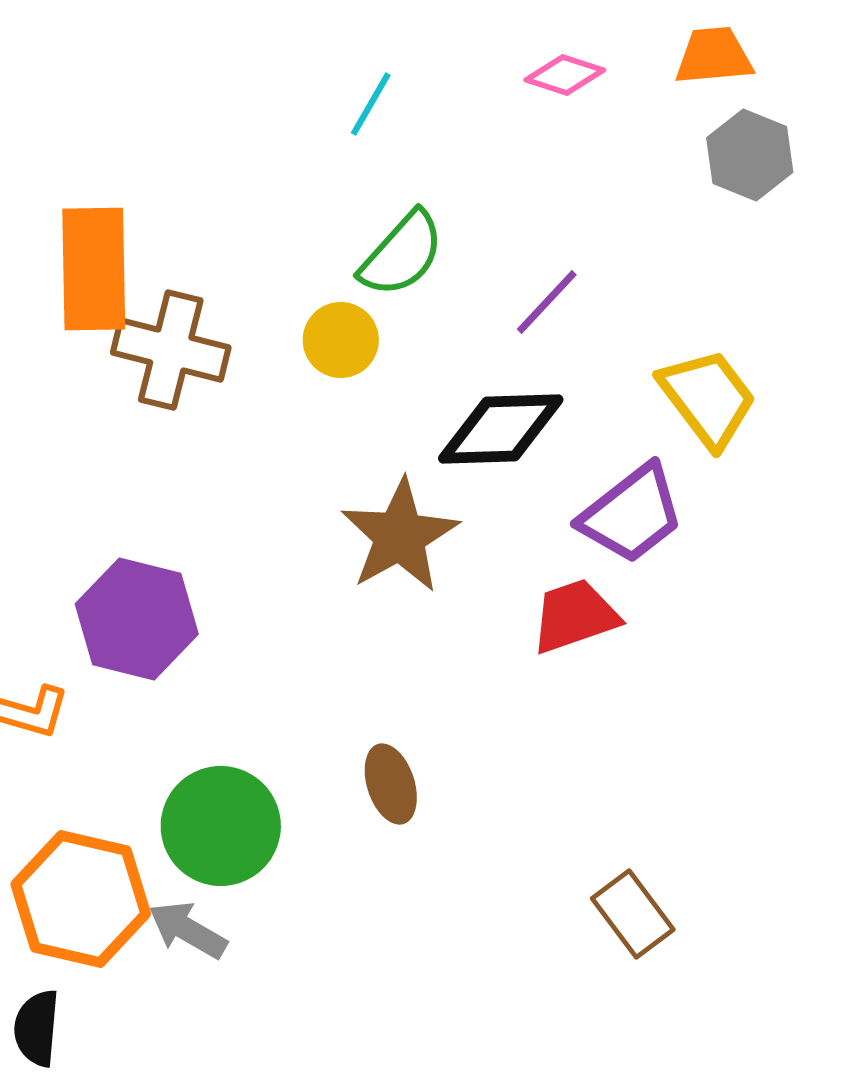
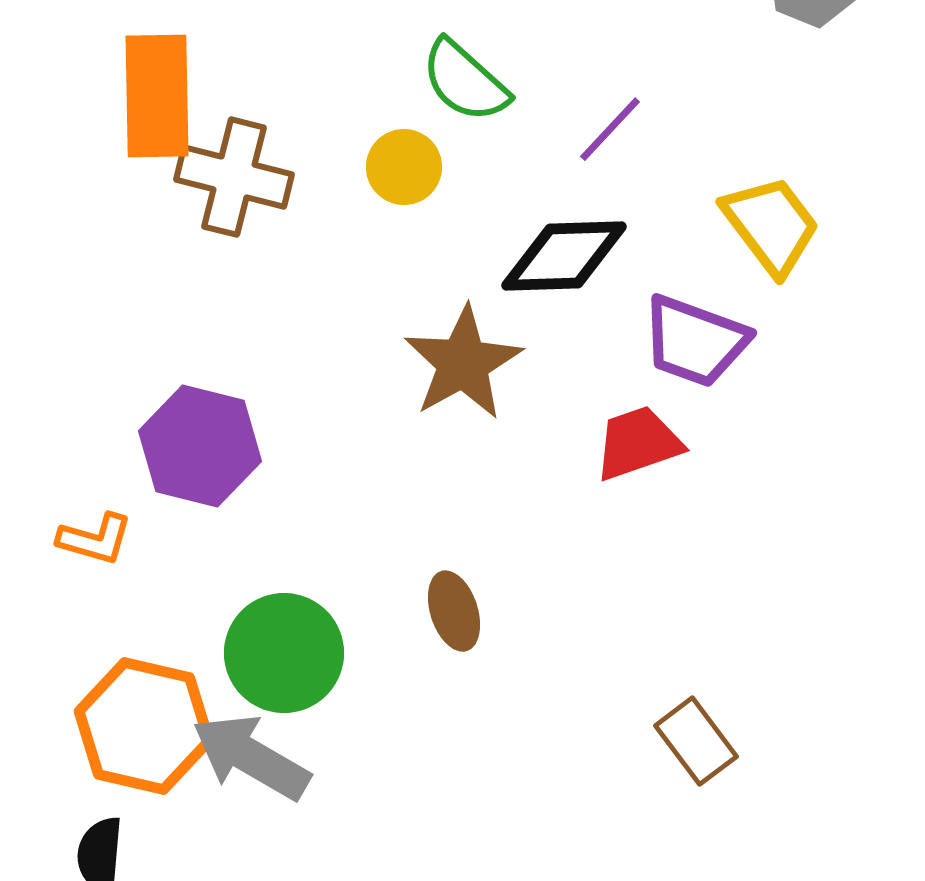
green semicircle: (402, 254) -> (465, 81), turned 90
purple trapezoid: (632, 514) -> (695, 341), turned 58
gray arrow: (188, 930) -> (251, 757), size x1.5

